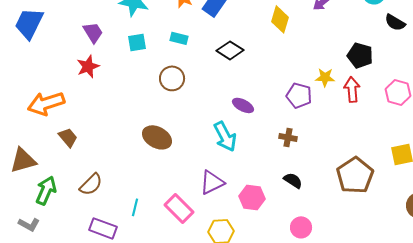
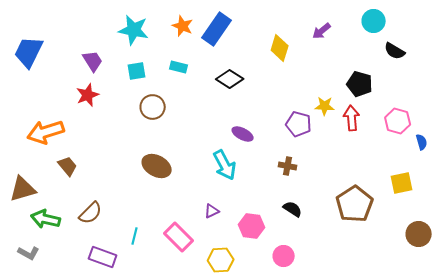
brown circle: (172, 78) -> (153, 107), moved
purple triangle: (212, 182) -> (212, 211), size x0.6
green arrow: (46, 190) -> (46, 219), turned -100
pink circle: (301, 227) -> (284, 256), moved

